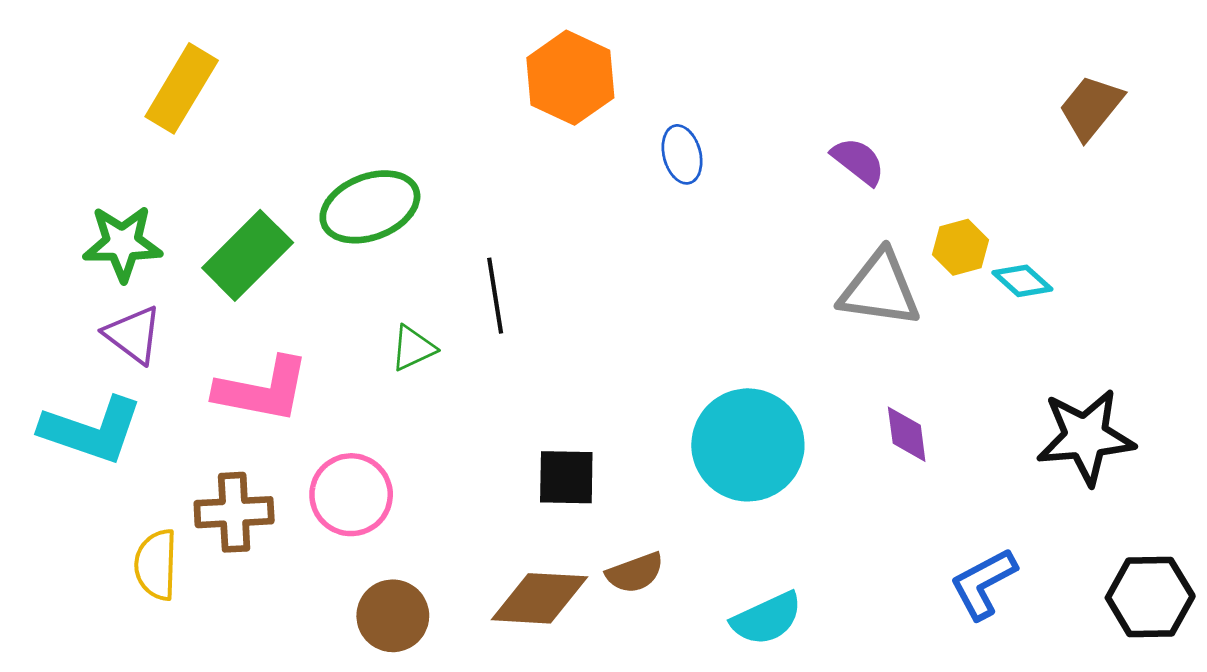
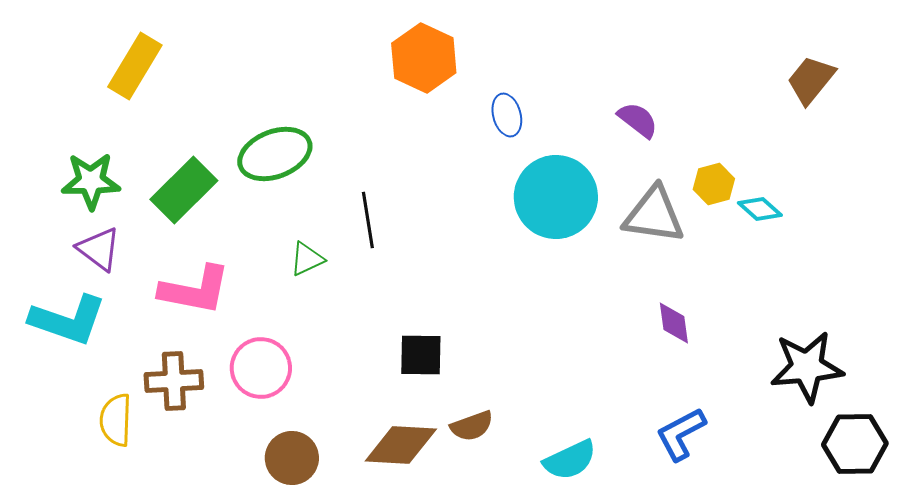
black star: (1086, 437) -> (807, 367), moved
cyan circle: (748, 445) -> (556, 197), moved
blue L-shape: (983, 584) -> (681, 434), moved

